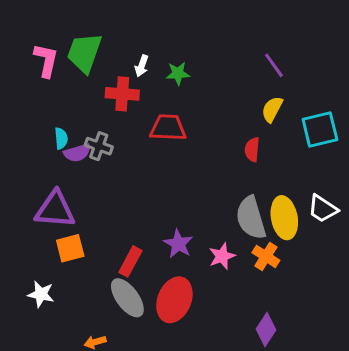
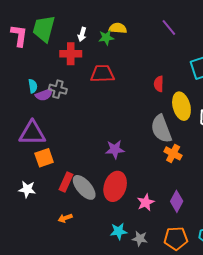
yellow semicircle: (272, 109) -> (118, 28), moved, turned 72
yellow ellipse: (284, 218) -> (181, 106), moved
purple star: (178, 244) -> (115, 149), turned -30
pink star: (222, 256) -> (146, 202), moved
red rectangle: (130, 261) -> (66, 182), moved

